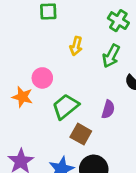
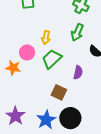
yellow arrow: (76, 46) -> (46, 38), moved
green trapezoid: (66, 107) -> (52, 59), moved

